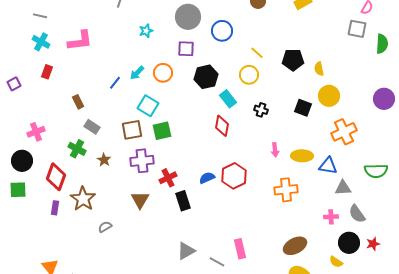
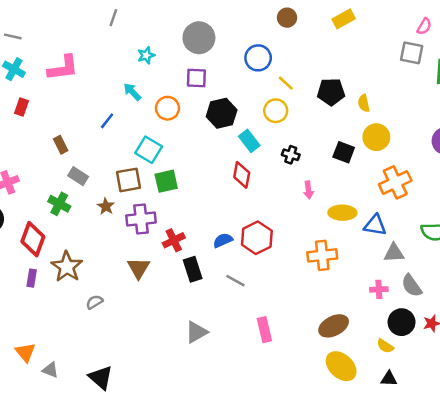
blue circle: (222, 31) -> (258, 58), moved
cyan arrow: (137, 73) -> (132, 92), moved, turned 91
pink arrow: (275, 150) -> (308, 190), moved
brown star: (104, 160) -> (106, 206), moved
gray line: (217, 262) -> (235, 281), moved

